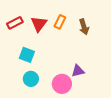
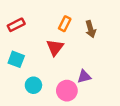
red triangle: (39, 24) -> (55, 47), moved
cyan square: (27, 55) -> (16, 59), moved

